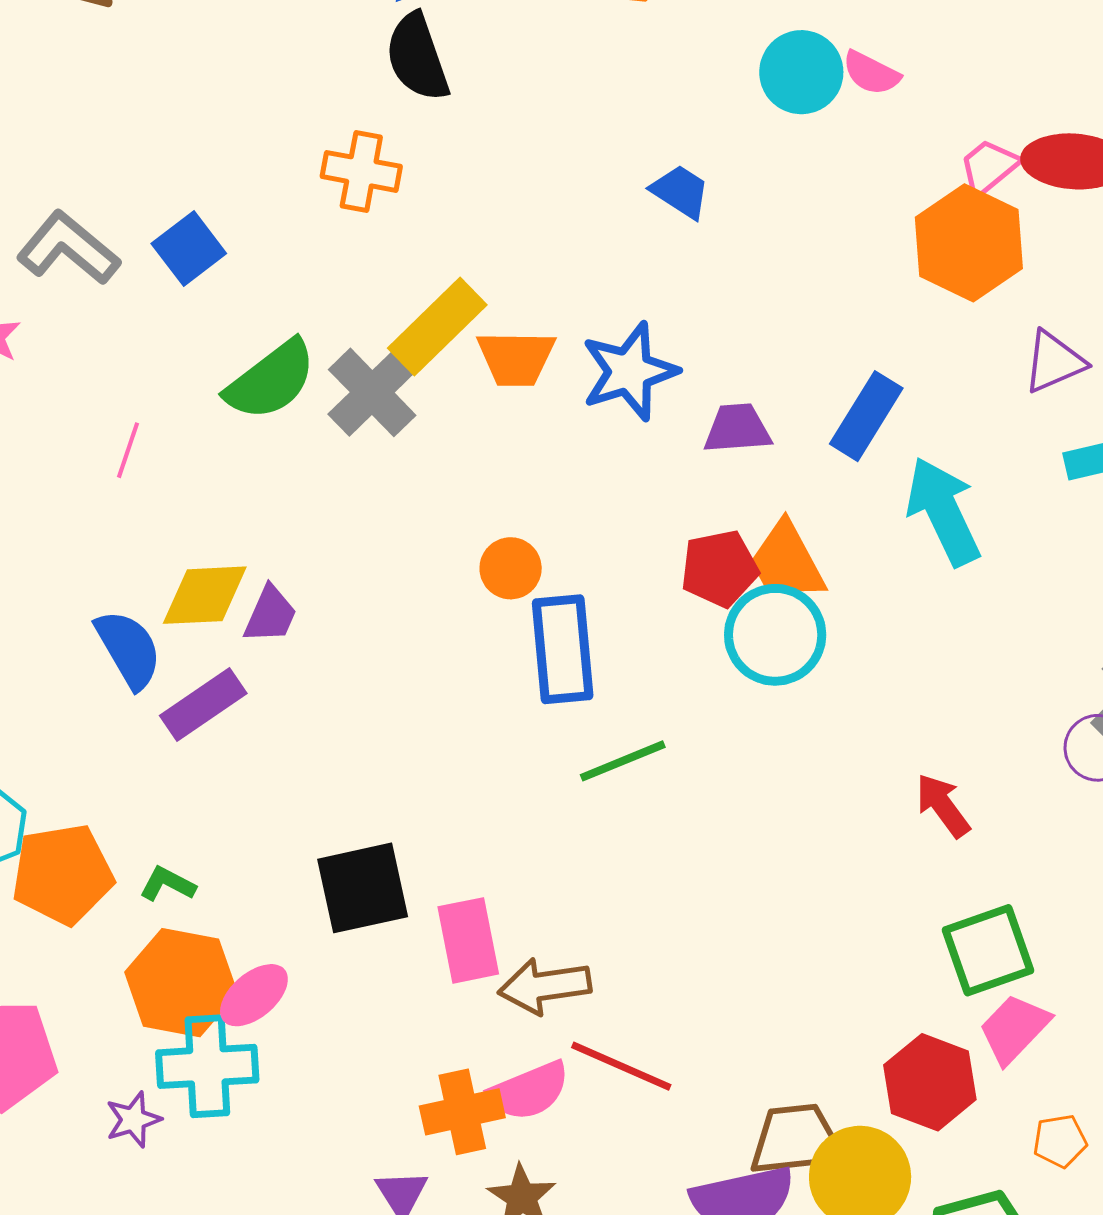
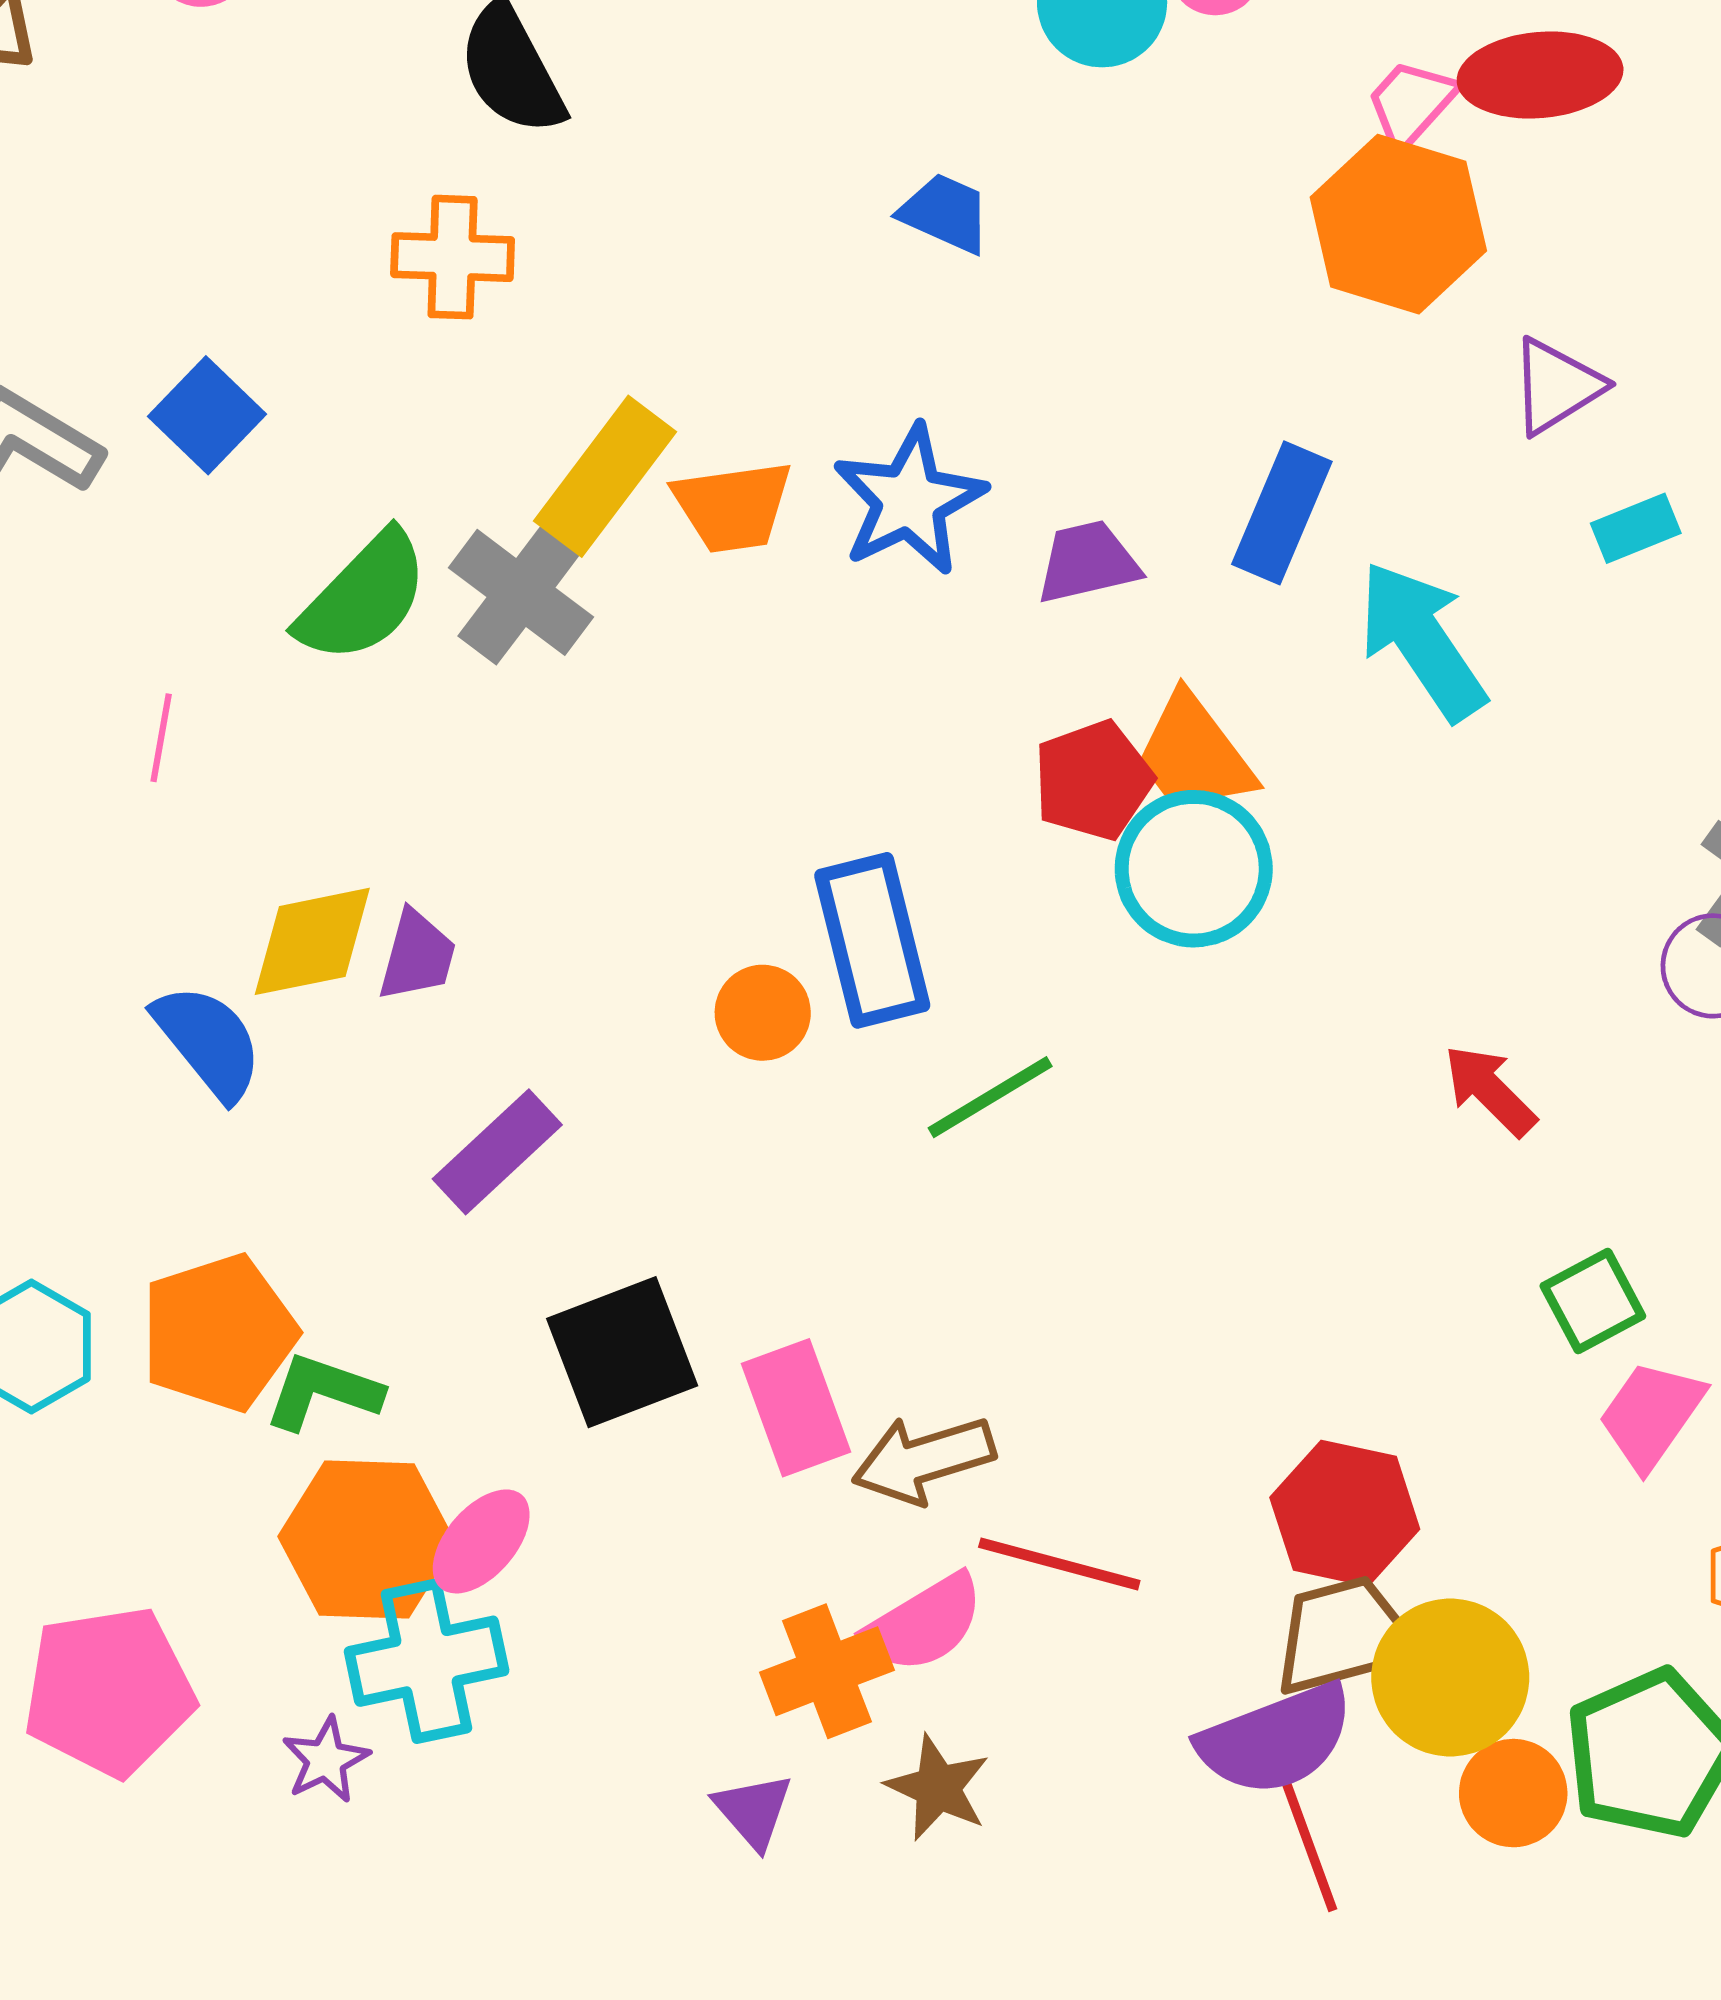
orange circle: (511, 568) -> (763, 1013), moved
purple rectangle: (203, 704) -> (497, 1152), moved
orange pentagon: (63, 874) -> (219, 1333), moved
green L-shape: (167, 884) -> (323, 1392), size x1.4
green square: (988, 950) -> (1593, 1301), size x0.7
red hexagon: (930, 1082) -> (1345, 1513), moved

